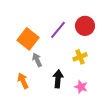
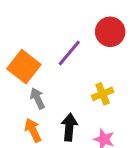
red circle: (85, 26) -> (110, 32), moved
orange arrow: (23, 81) -> (33, 130), moved

